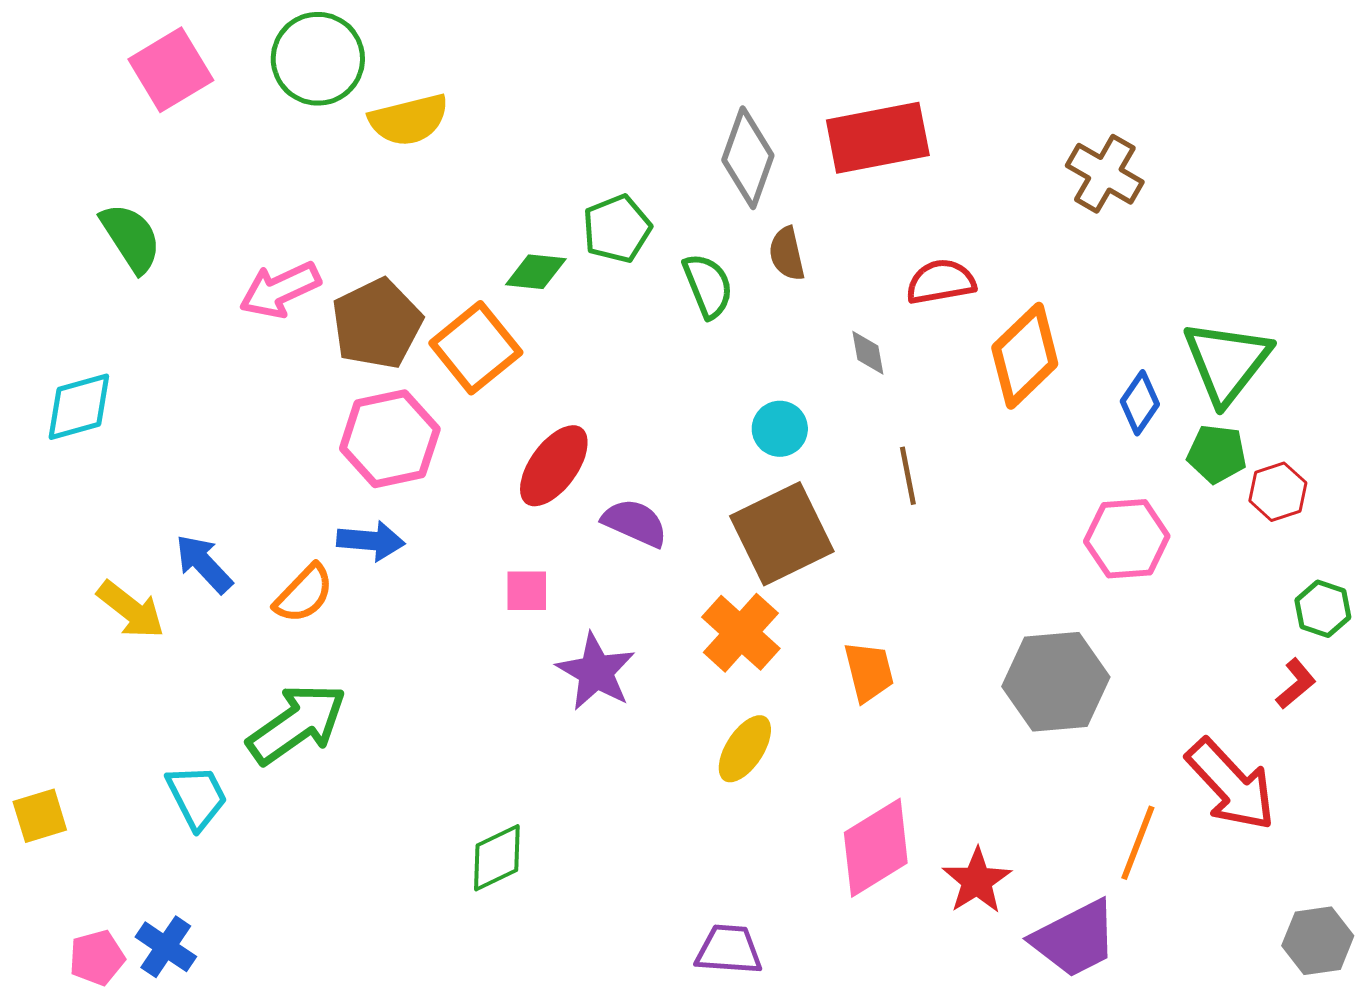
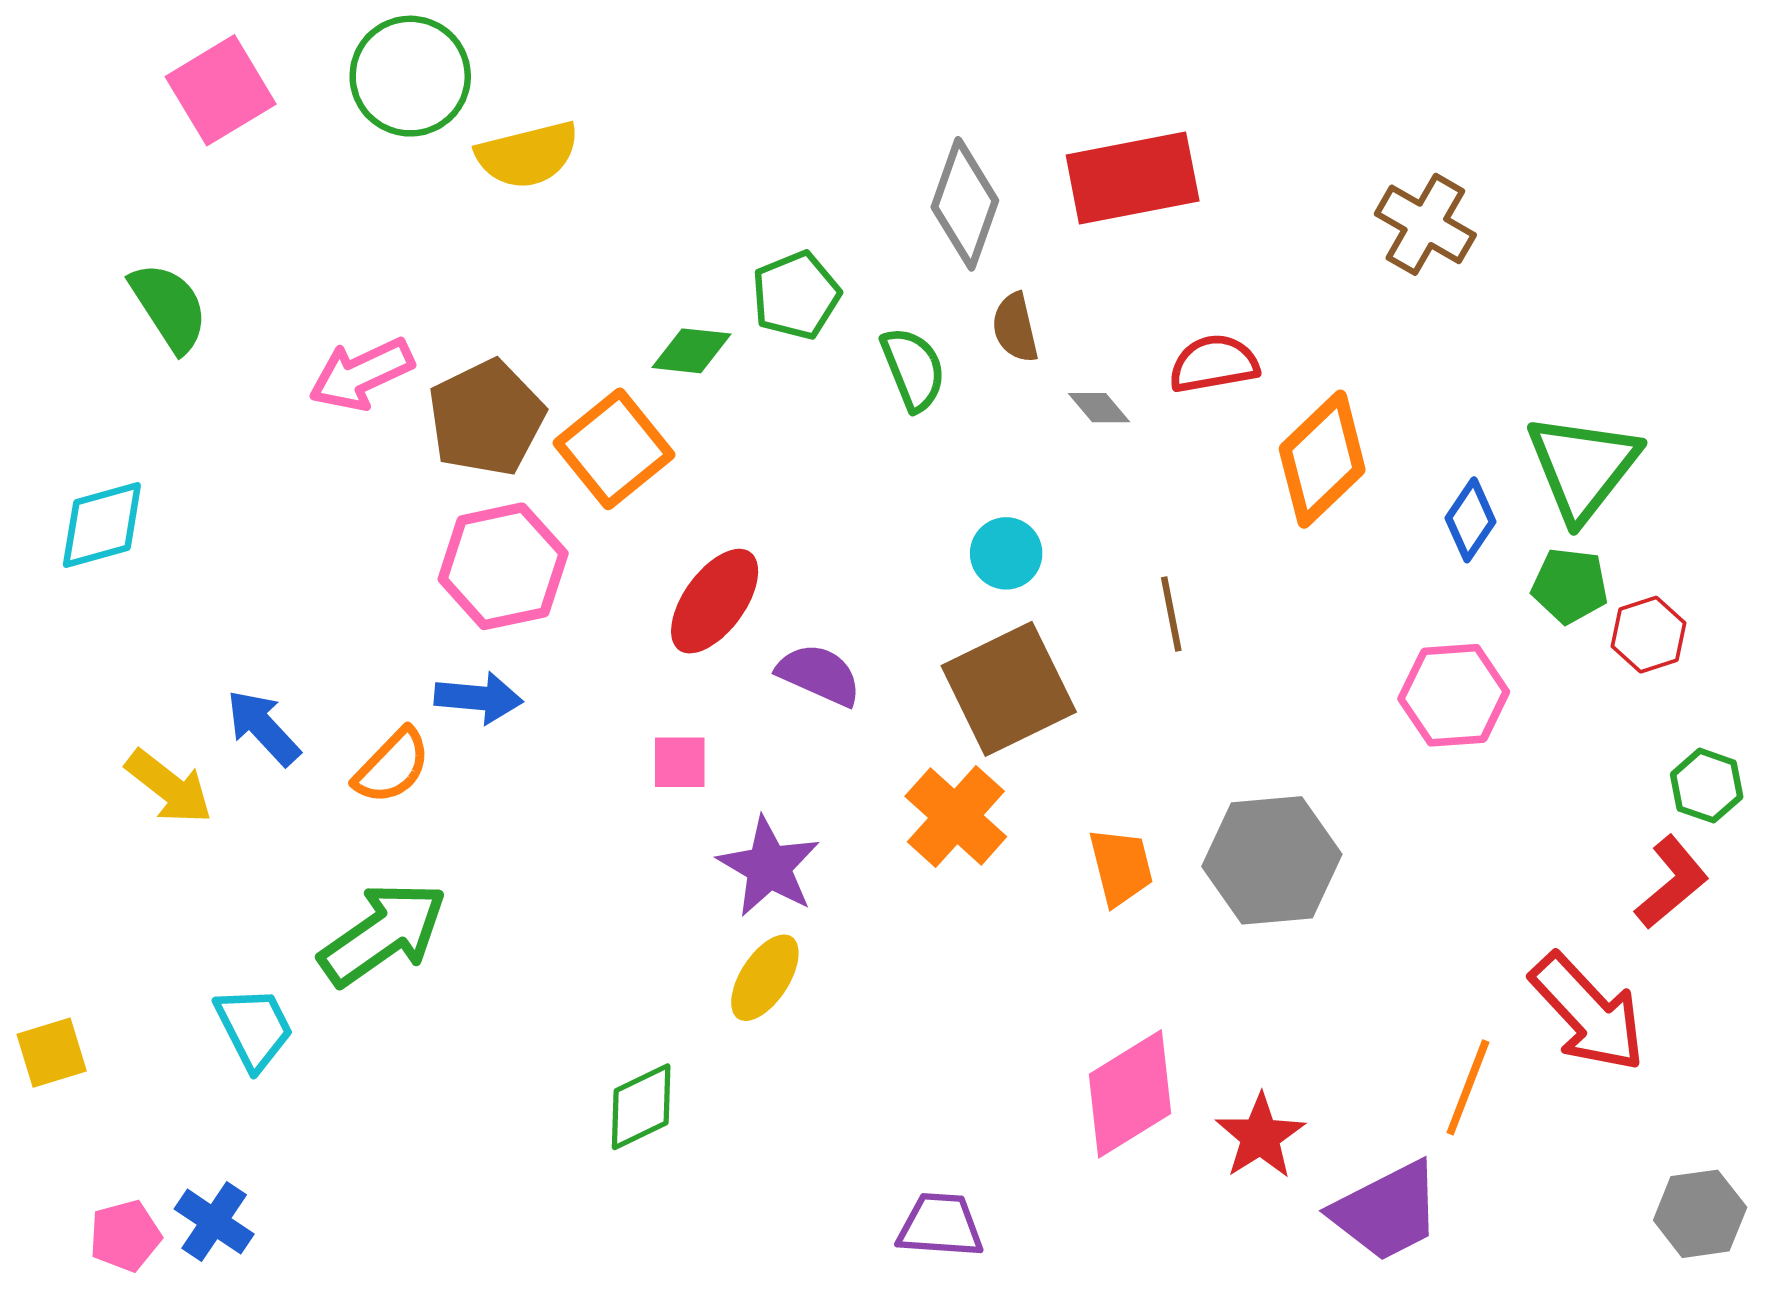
gray diamond: (868, 353) -> (1099, 408), moved, turned -30
gray hexagon: (1056, 682) -> (1272, 860), moved
red L-shape: (1296, 684) -> (1672, 882), size x1.4
yellow ellipse: (745, 749) -> (765, 978), moved

